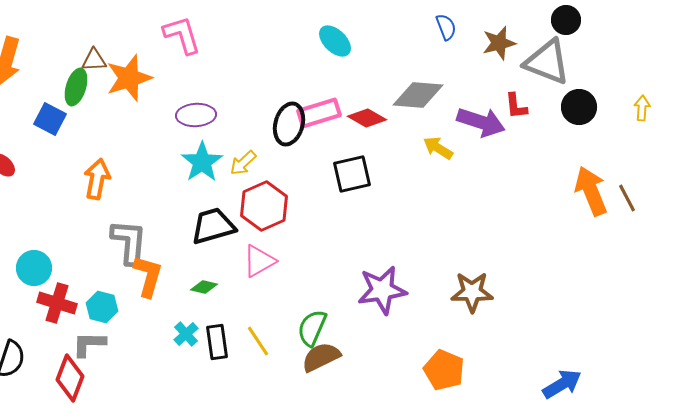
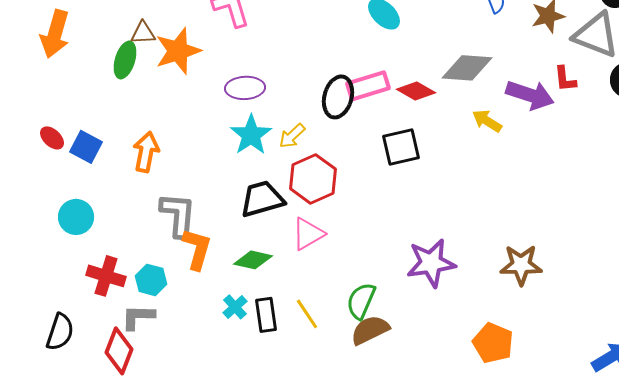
blue square: (50, 119) -> (86, 147), moved
cyan circle: (34, 268) -> (76, 217), moved
green diamond: (204, 287) -> (253, 260), size x1.4

